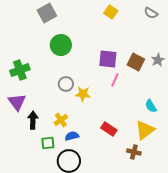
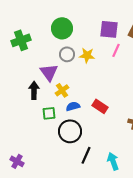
green circle: (61, 45) -> (62, 28), moved
yellow star: (83, 94) -> (87, 55), moved
purple triangle: (17, 102) -> (49, 72), moved
red rectangle: (109, 129) -> (100, 106), moved

